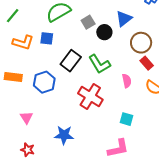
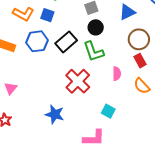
black circle: (104, 32) -> (96, 27), moved
blue hexagon: (44, 82) -> (37, 41), moved
blue star: (64, 135) -> (55, 114), moved

